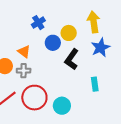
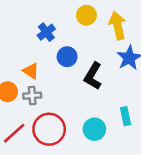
yellow circle: (69, 33) -> (86, 15), moved
cyan rectangle: (95, 84) -> (125, 116), moved
cyan circle: (62, 106) -> (94, 129), moved

